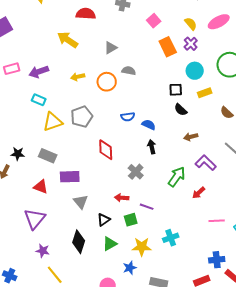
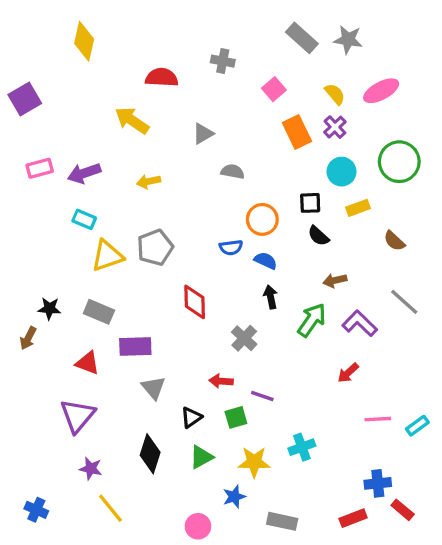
orange circle: (107, 82) -> (262, 219), moved
green arrow: (177, 177) -> (312, 320), moved

